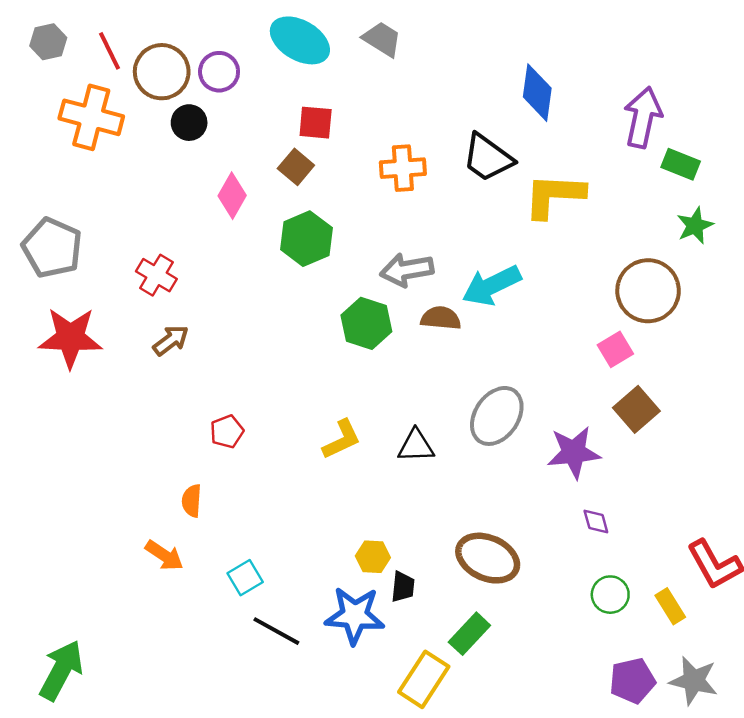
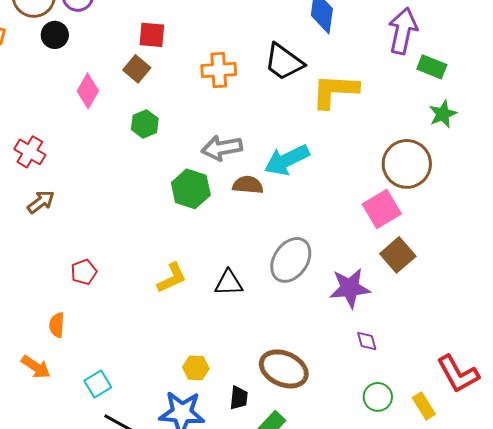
green hexagon: (306, 239) -> (145, 124), size x0.7
pink square: (615, 349) -> (382, 209), size x1.4
black trapezoid: (403, 587) -> (239, 398), moved

